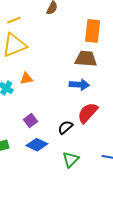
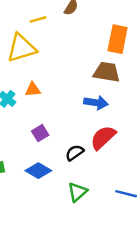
yellow line: (14, 20) -> (38, 19), moved
purple square: (30, 121) -> (40, 133), moved

